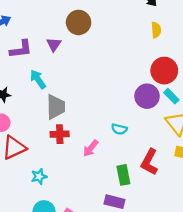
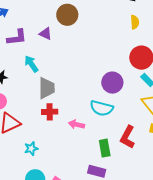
purple triangle: (54, 45) -> (46, 34), turned -40
purple circle: (147, 96) -> (112, 83), moved
cyan semicircle: (119, 129) -> (102, 108), size x1.6
pink arrow: (91, 148) -> (76, 124), turned 63

